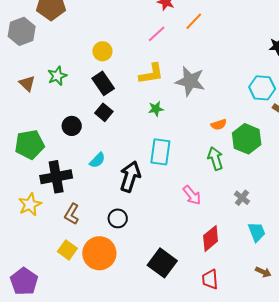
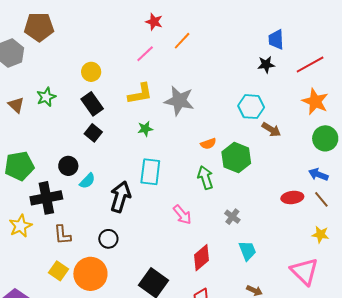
black circle: (72, 126) -> (68, 166), moved
brown L-shape: (72, 214) -> (62, 235), turned -35

